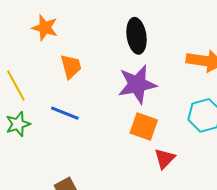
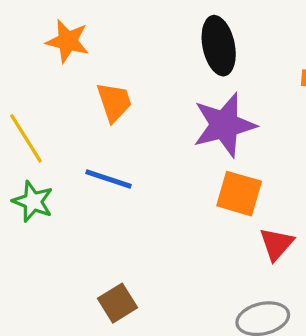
green star: (18, 124) -> (33, 201), turned -30

